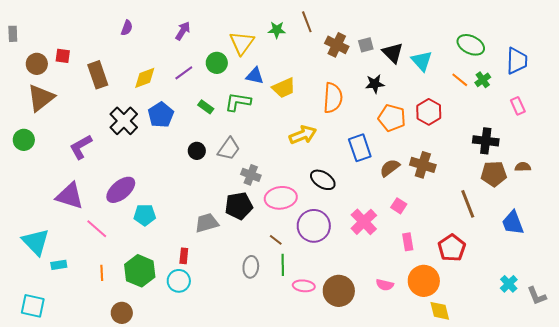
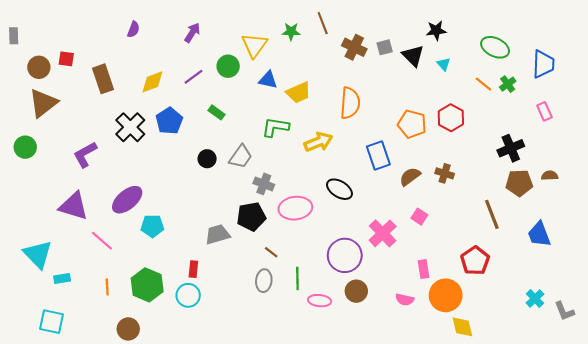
cyan triangle: (422, 61) -> (444, 64), size x0.6
black star: (375, 84) -> (436, 30), moved
green L-shape: (238, 102) -> (275, 127), moved
black cross: (486, 141) -> (511, 148), turned -30
brown cross: (423, 165) -> (445, 173), size x0.7
purple circle: (314, 226) -> (345, 255), moved
brown line: (276, 240) -> (271, 252), moved
pink rectangle: (408, 242) -> (424, 269), moved
brown circle: (339, 291) -> (356, 291), moved, size x0.7
cyan square: (33, 306) -> (52, 322), moved

